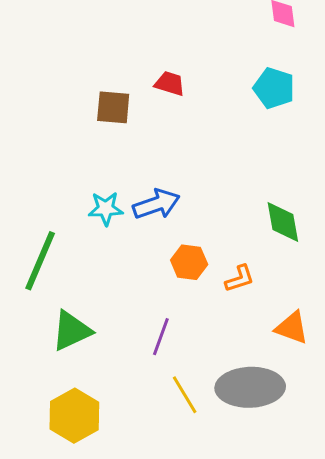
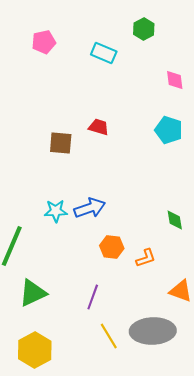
green diamond: (283, 222) -> (175, 220), size x0.7

